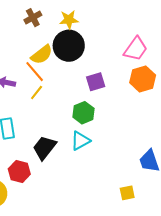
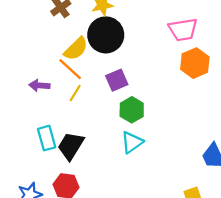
pink trapezoid: (136, 49) -> (183, 30), turned 52
purple square: (96, 82) -> (117, 80), moved
black trapezoid: (44, 148) -> (71, 146), moved

